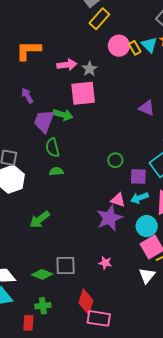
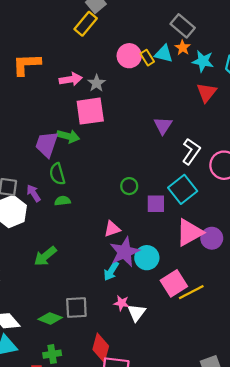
yellow rectangle: (99, 19) -> (86, 24), moved
cyan triangle: (149, 45) -> (164, 54), turned -30
purple arrow: (27, 96) -> (34, 193), moved
purple triangle: (147, 108) -> (163, 126), turned 42
cyan arrow: (139, 198) -> (111, 271), moved, turned -36
pink triangle: (118, 200) -> (112, 229), moved, turned -35
cyan circle: (147, 226) -> (147, 258), moved
white triangle: (147, 276) -> (136, 313), moved

